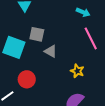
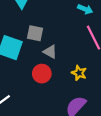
red circle: (27, 79) -> (42, 74), moved

